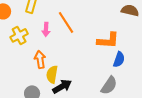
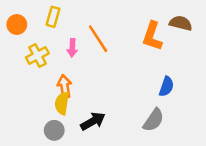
orange L-shape: (108, 40) -> (152, 36), moved, turned 105
yellow semicircle: (52, 74) -> (62, 103), moved

